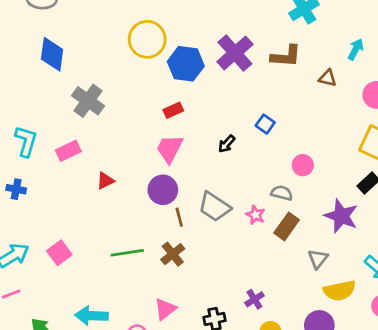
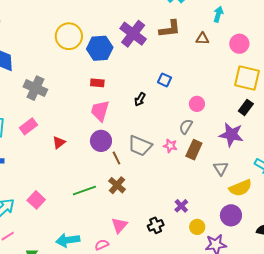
red rectangle: (173, 110) -> (97, 83), turned 40
gray semicircle: (282, 193) -> (186, 127), turned -63

